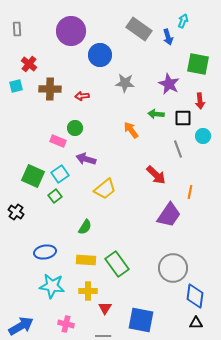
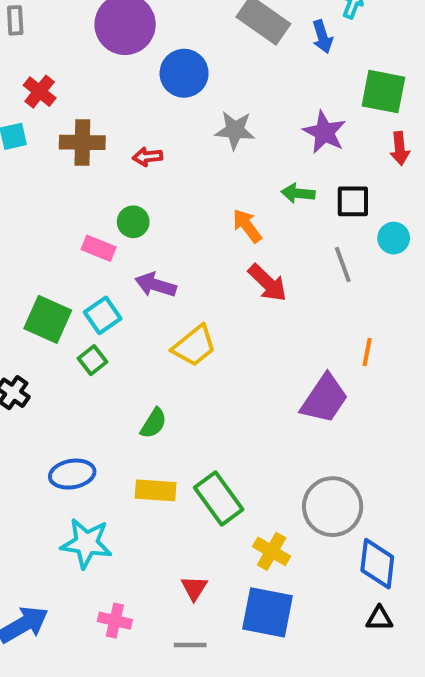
red arrow: (200, 101) -> (400, 149), moved
red arrow: (156, 175) -> (267, 283), moved
yellow cross: (88, 291) -> (272, 551), moved, turned 30

